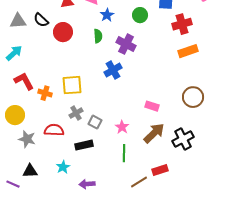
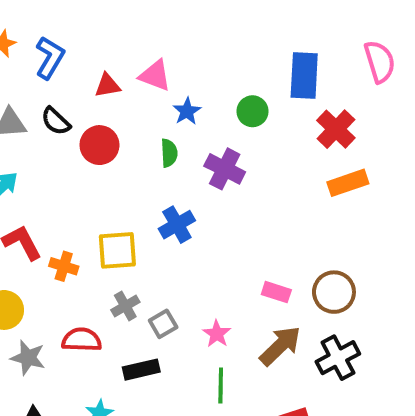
red cross: (182, 24) -> (336, 129), turned -30
blue cross: (113, 70) -> (177, 225), moved
brown circle: (193, 97) -> (334, 292), moved
gray square: (95, 122) -> (163, 324), turned 32

